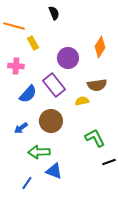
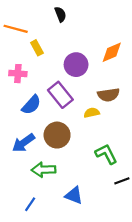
orange diamond: (100, 47) -> (112, 52), turned 35
blue arrow: (21, 128) -> (23, 143), size x1.5
blue triangle: (54, 171) -> (74, 195), moved

